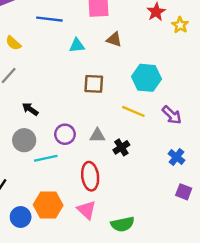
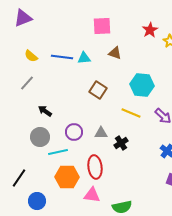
blue line: (49, 19) -> (62, 57), moved
brown square: (94, 84) -> (98, 90), turned 30
orange hexagon: (48, 205) -> (67, 177), moved
pink triangle: (87, 210) -> (92, 195), turned -36

